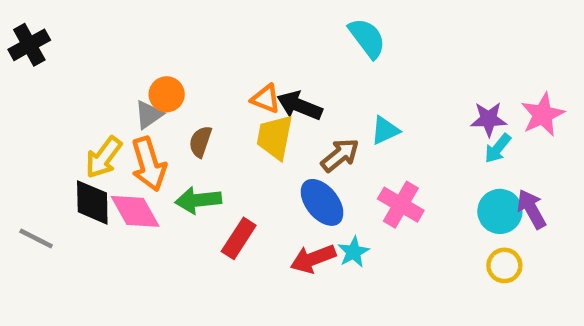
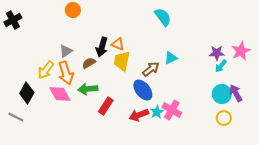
orange circle: (167, 94) -> (73, 10), moved
black arrow: (299, 106) -> (102, 47), moved, turned -96
brown semicircle: (200, 142) -> (89, 63), turned 40
black diamond: (92, 202) -> (27, 93), moved, turned 30
pink cross: (401, 205) -> (172, 110), moved
gray line: (36, 238) -> (16, 117), moved

